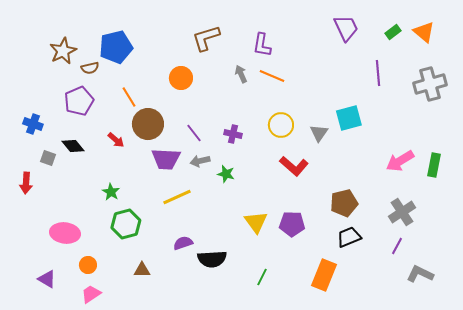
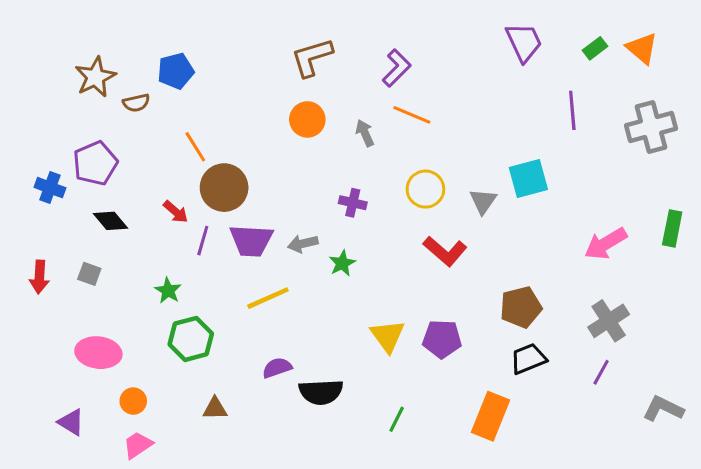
purple L-shape: (262, 45) -> (397, 68), turned -145
blue pentagon: (116, 47) -> (176, 71), size x0.7
gray arrow: (241, 74) -> (365, 133), moved
orange circle: (181, 78) -> (307, 119), moved
purple pentagon: (79, 101) -> (95, 163), moved
purple line: (194, 133) -> (203, 241), moved, turned 54
gray square: (48, 158) -> (89, 274), moved
green rectangle: (434, 165) -> (672, 228), moved
green star: (226, 174) -> (342, 263), turned 30
gray L-shape: (420, 274) -> (663, 409), moved

